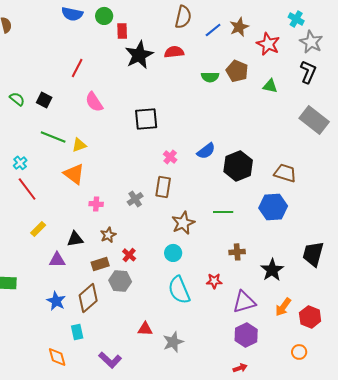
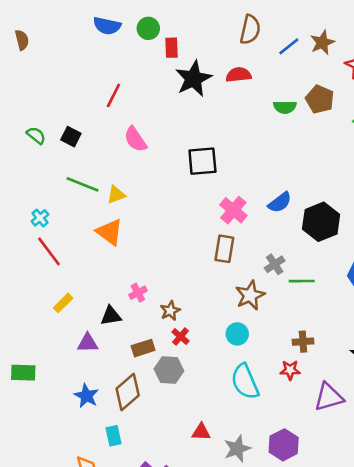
pink cross: (170, 157) -> (233, 210), size x1.5
gray cross: (135, 199) -> (275, 264), moved
pink cross: (96, 204) -> (138, 293), moved, turned -32
brown star: (108, 235) -> (170, 311), moved
brown cross: (237, 252) -> (303, 342), moved
purple hexagon: (246, 335) -> (284, 445), moved

